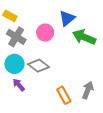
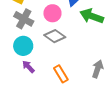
gray diamond: (38, 66) -> (55, 36), moved
orange rectangle: (64, 95) -> (61, 74), moved

